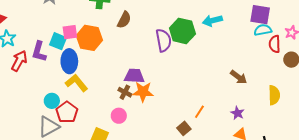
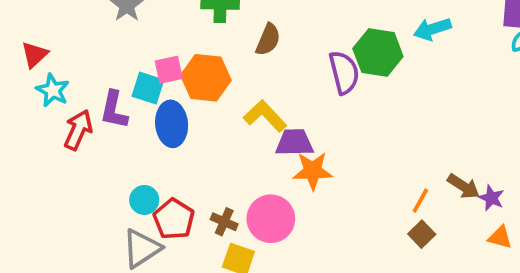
brown arrow: (239, 77) -> (464, 186), moved
yellow L-shape: (76, 83) -> (265, 116), moved
brown cross: (125, 92) -> (224, 222), moved
pink circle: (119, 116) -> (271, 219), size x1.6
brown square: (184, 128) -> (422, 234), moved

